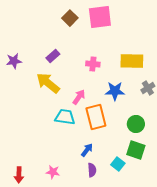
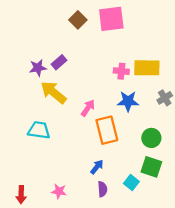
purple star: (14, 61) -> (38, 68), moved
pink cross: (93, 64) -> (121, 71), moved
cyan trapezoid: (65, 117) -> (39, 130), moved

